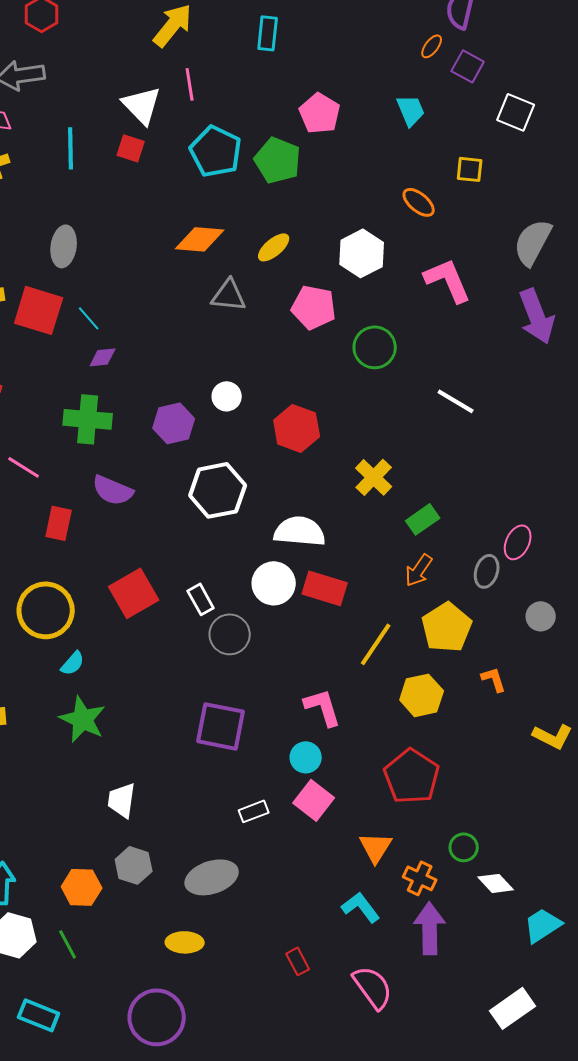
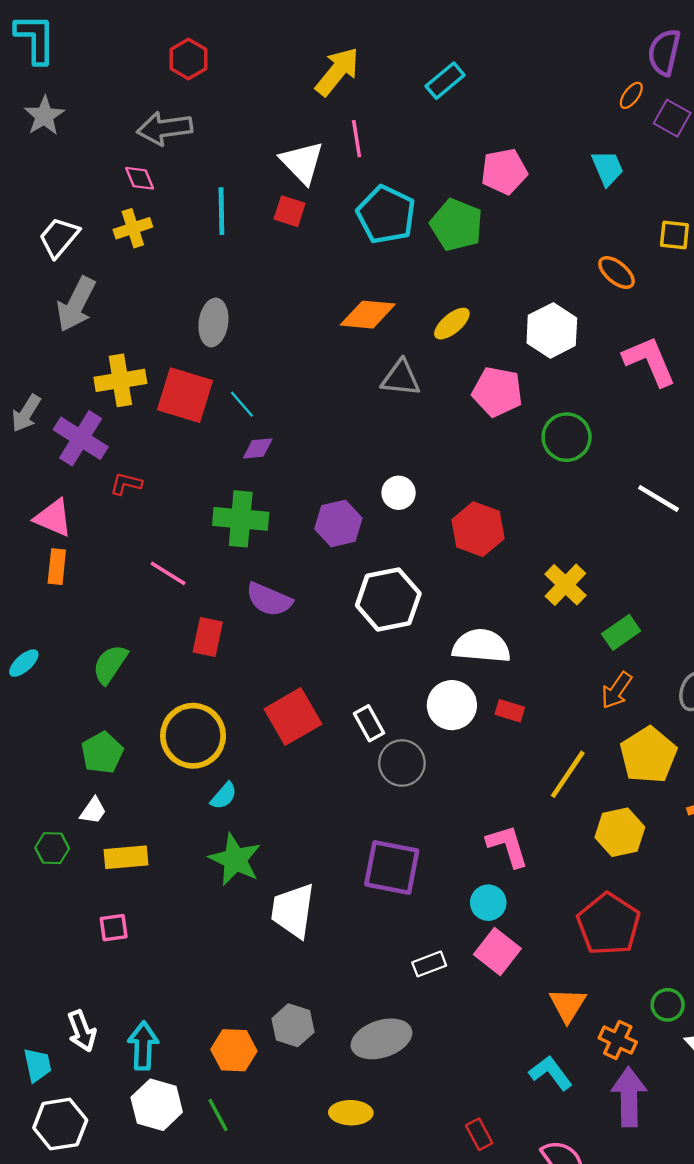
cyan rectangle: (268, 33) -> (445, 81), turned 44
pink pentagon: (320, 113) -> (504, 171), turned 30
red rectangle: (325, 588) -> (510, 711), size x0.6
white trapezoid: (122, 800) -> (293, 911), moved, size x1.4

